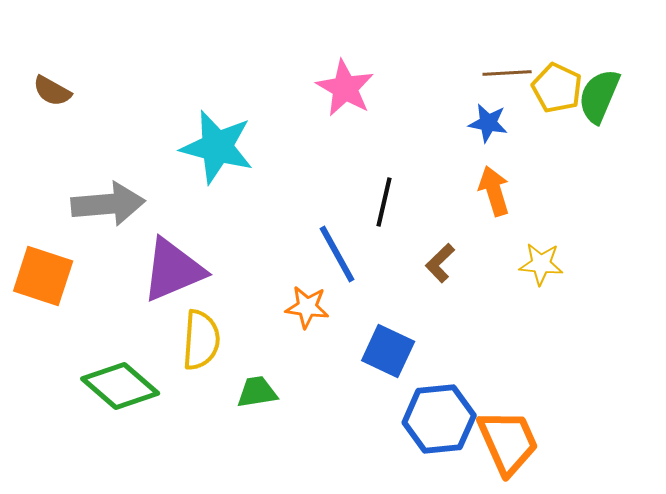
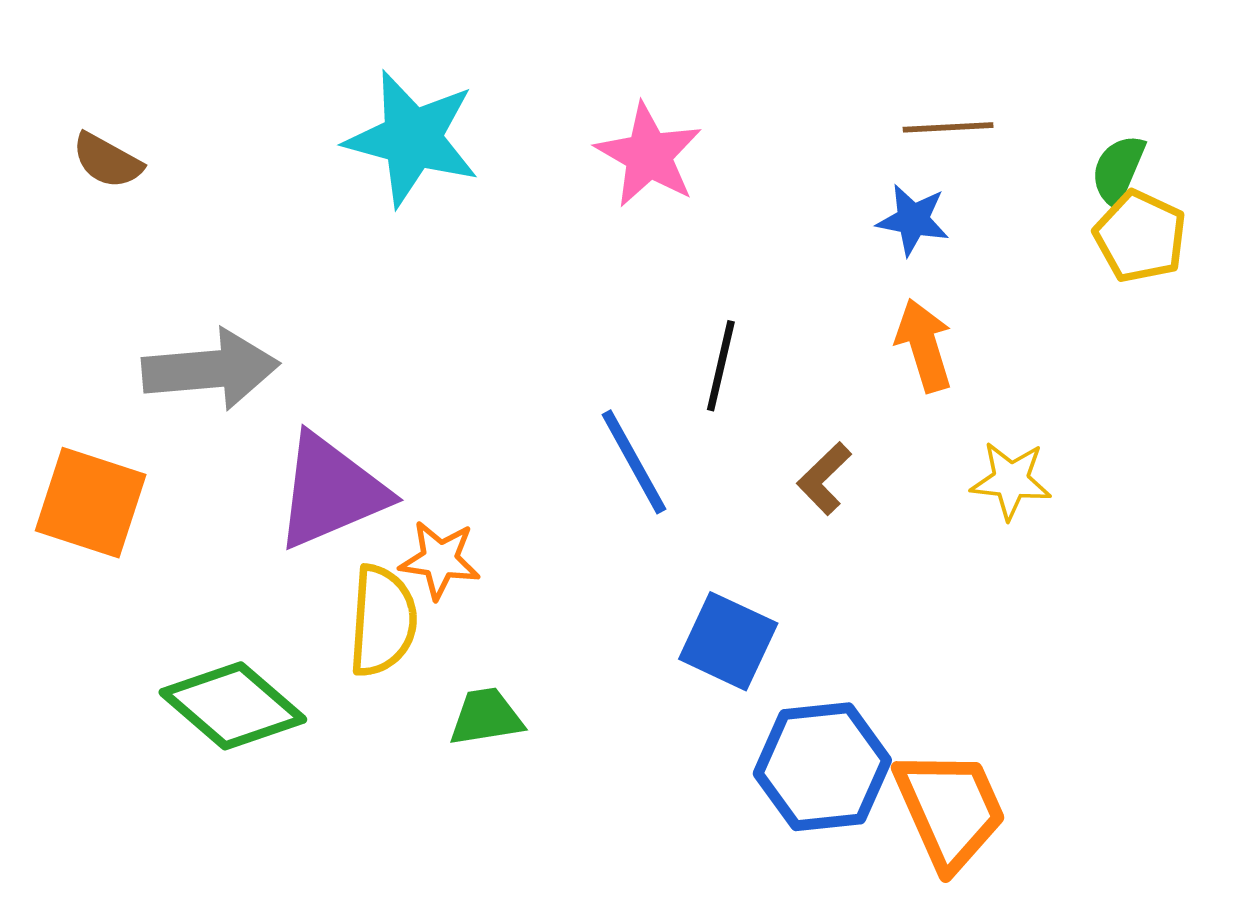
yellow pentagon: (557, 88) -> (1140, 236), moved
green semicircle: (599, 96) -> (1118, 170), size x0.7
cyan star: (217, 147) -> (412, 138), moved
orange star: (307, 307) -> (440, 560), moved

